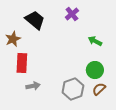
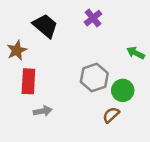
green arrow: (95, 41) -> (136, 53), moved
gray hexagon: (73, 89) -> (94, 77), moved
brown semicircle: (99, 89) -> (111, 115), moved

